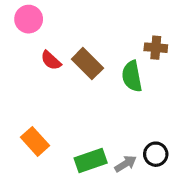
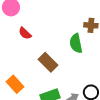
brown rectangle: (87, 64) -> (48, 62), moved

